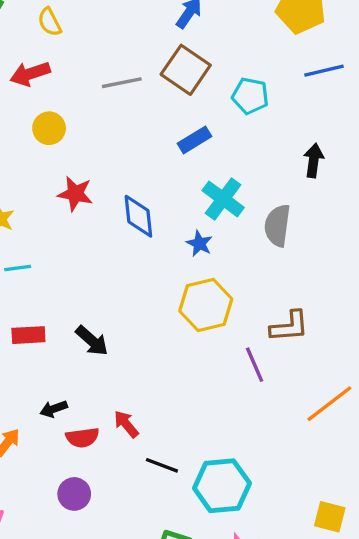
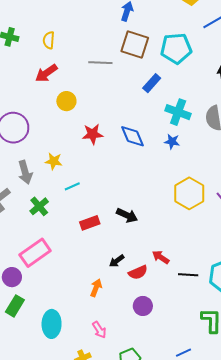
yellow semicircle: (50, 22) -> (49, 40), turned 48
gray line: (122, 83) -> (100, 63), turned 30
cyan pentagon: (250, 96) -> (176, 48), size x1.4
yellow hexagon: (206, 305) -> (189, 193), moved

